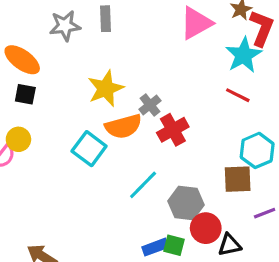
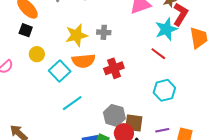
gray cross: (150, 105) -> (104, 32), moved, turned 32
yellow circle: (18, 139) -> (37, 54), moved
brown square: (238, 179) -> (134, 123), moved
cyan line: (143, 185) -> (72, 103), moved

